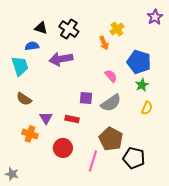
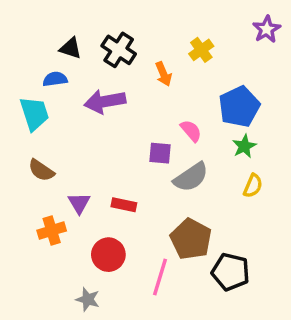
orange arrow: (104, 43) -> (163, 74), moved
blue pentagon: (139, 62) -> (239, 107), turned 30
purple square: (86, 98) -> (160, 153), moved
orange cross: (30, 134) -> (52, 231), turned -35
gray star: (12, 174) -> (88, 299), moved

